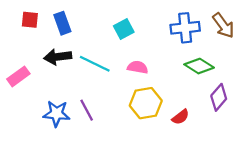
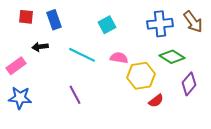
black arrow: (58, 57) -> (40, 47), moved, size x0.7
yellow hexagon: (146, 103) -> (141, 76), moved
blue star: (57, 114) -> (20, 98), moved

